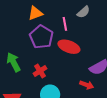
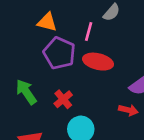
orange triangle: (35, 13) -> (47, 22), turned 42
pink line: (65, 24) -> (89, 32), turned 32

